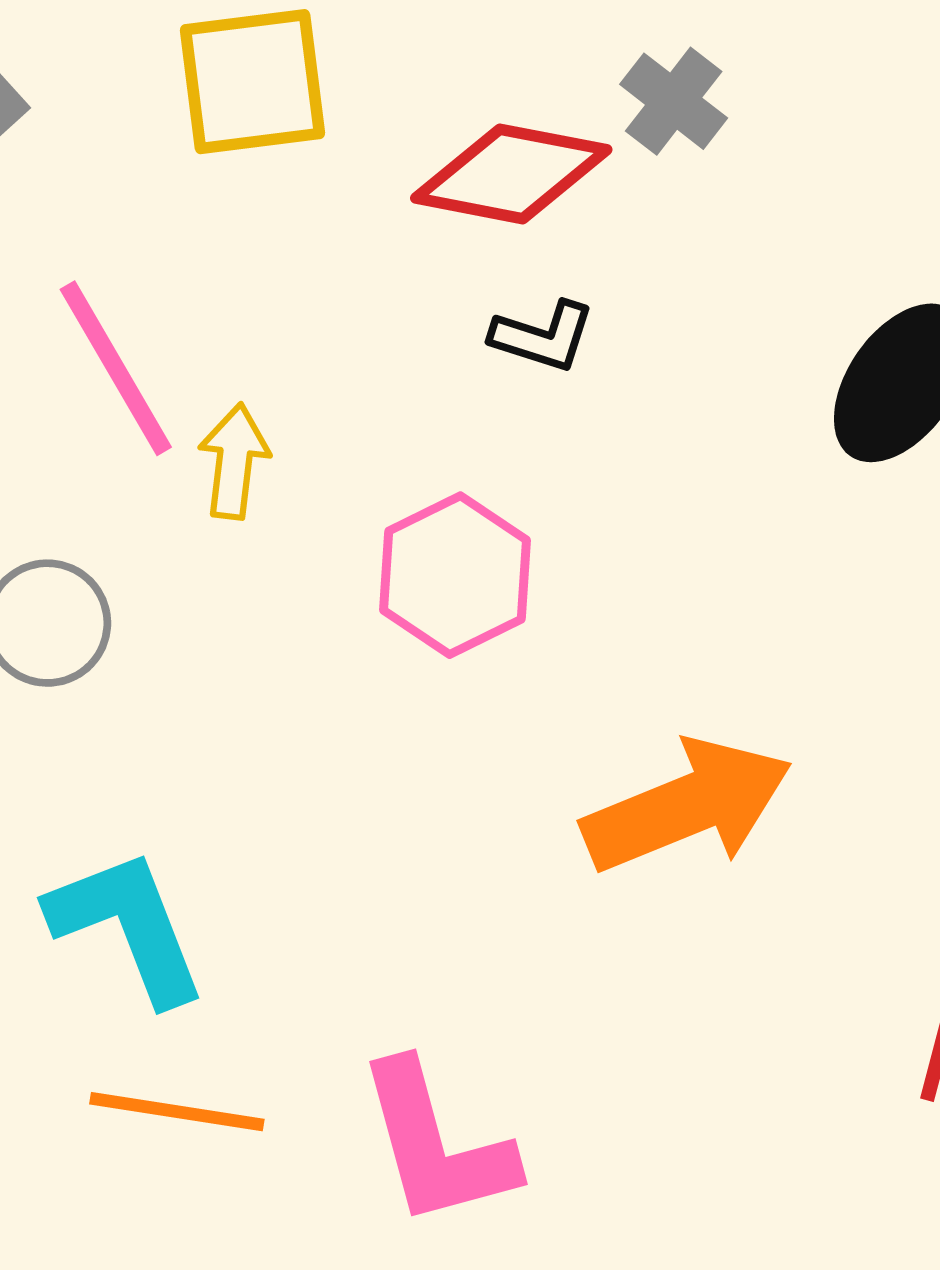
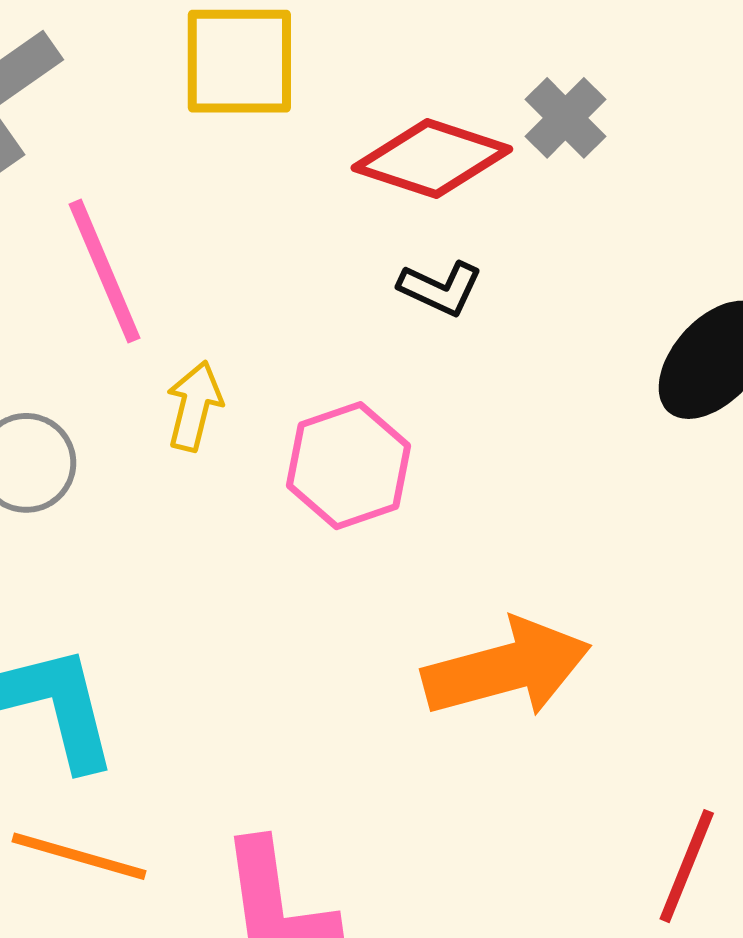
yellow arrow: (234, 461) -> (194, 406), moved

